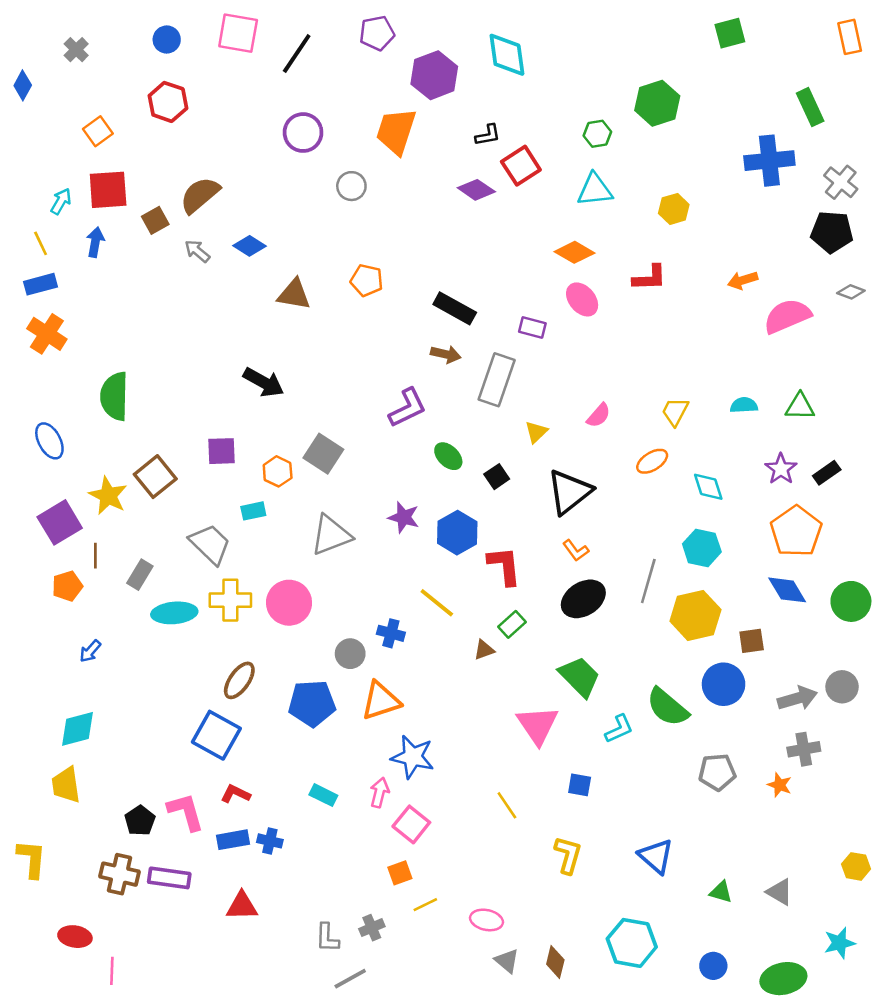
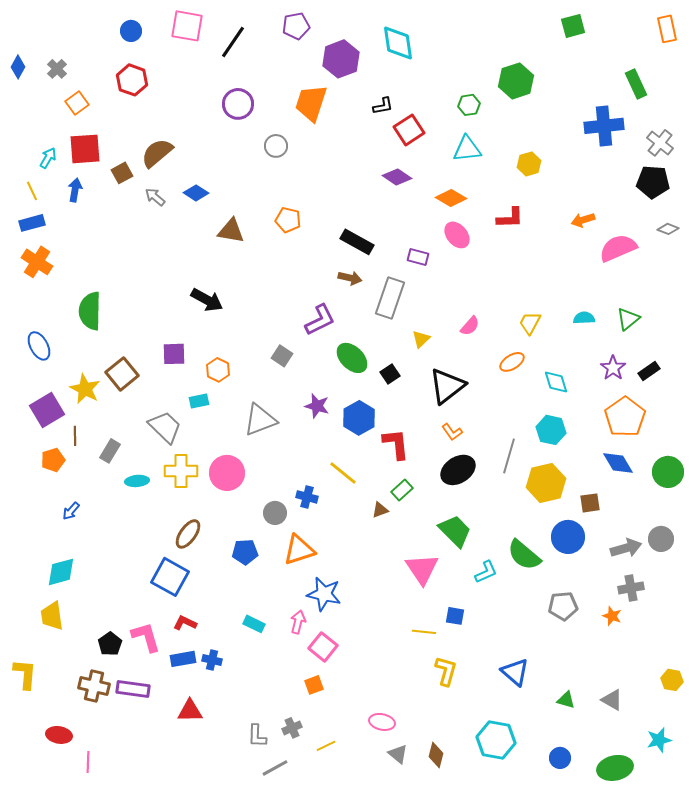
gray cross: (76, 50) -> (57, 69), moved
purple diamond: (476, 190) -> (397, 177), moved
green triangle: (800, 406) -> (628, 319), turned -40
gray square: (323, 454) -> (282, 356), moved, size x0.7
green ellipse: (448, 456) -> (352, 358), size x1.4
cyan ellipse: (174, 613) -> (137, 481), size x0.7
blue pentagon: (312, 703) -> (245, 552), size x0.7
yellow line: (507, 805) -> (424, 632), moved, turned -50
yellow line: (425, 905) -> (326, 746), moved

